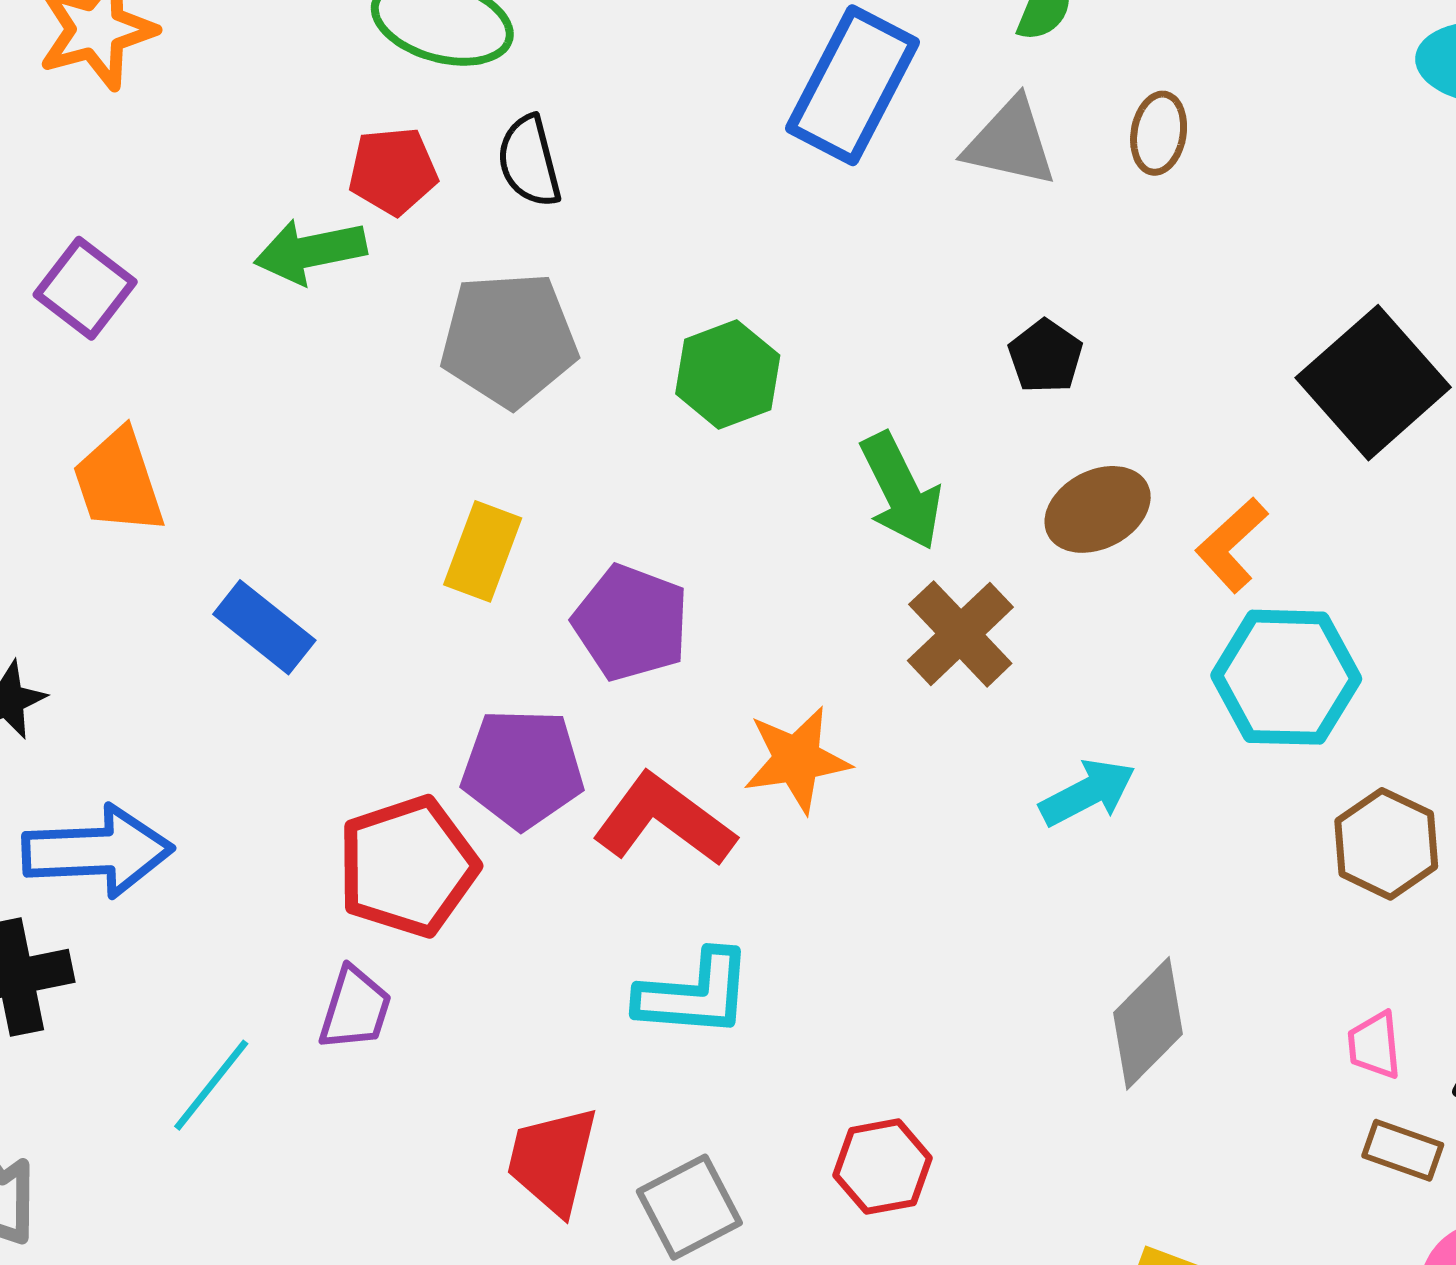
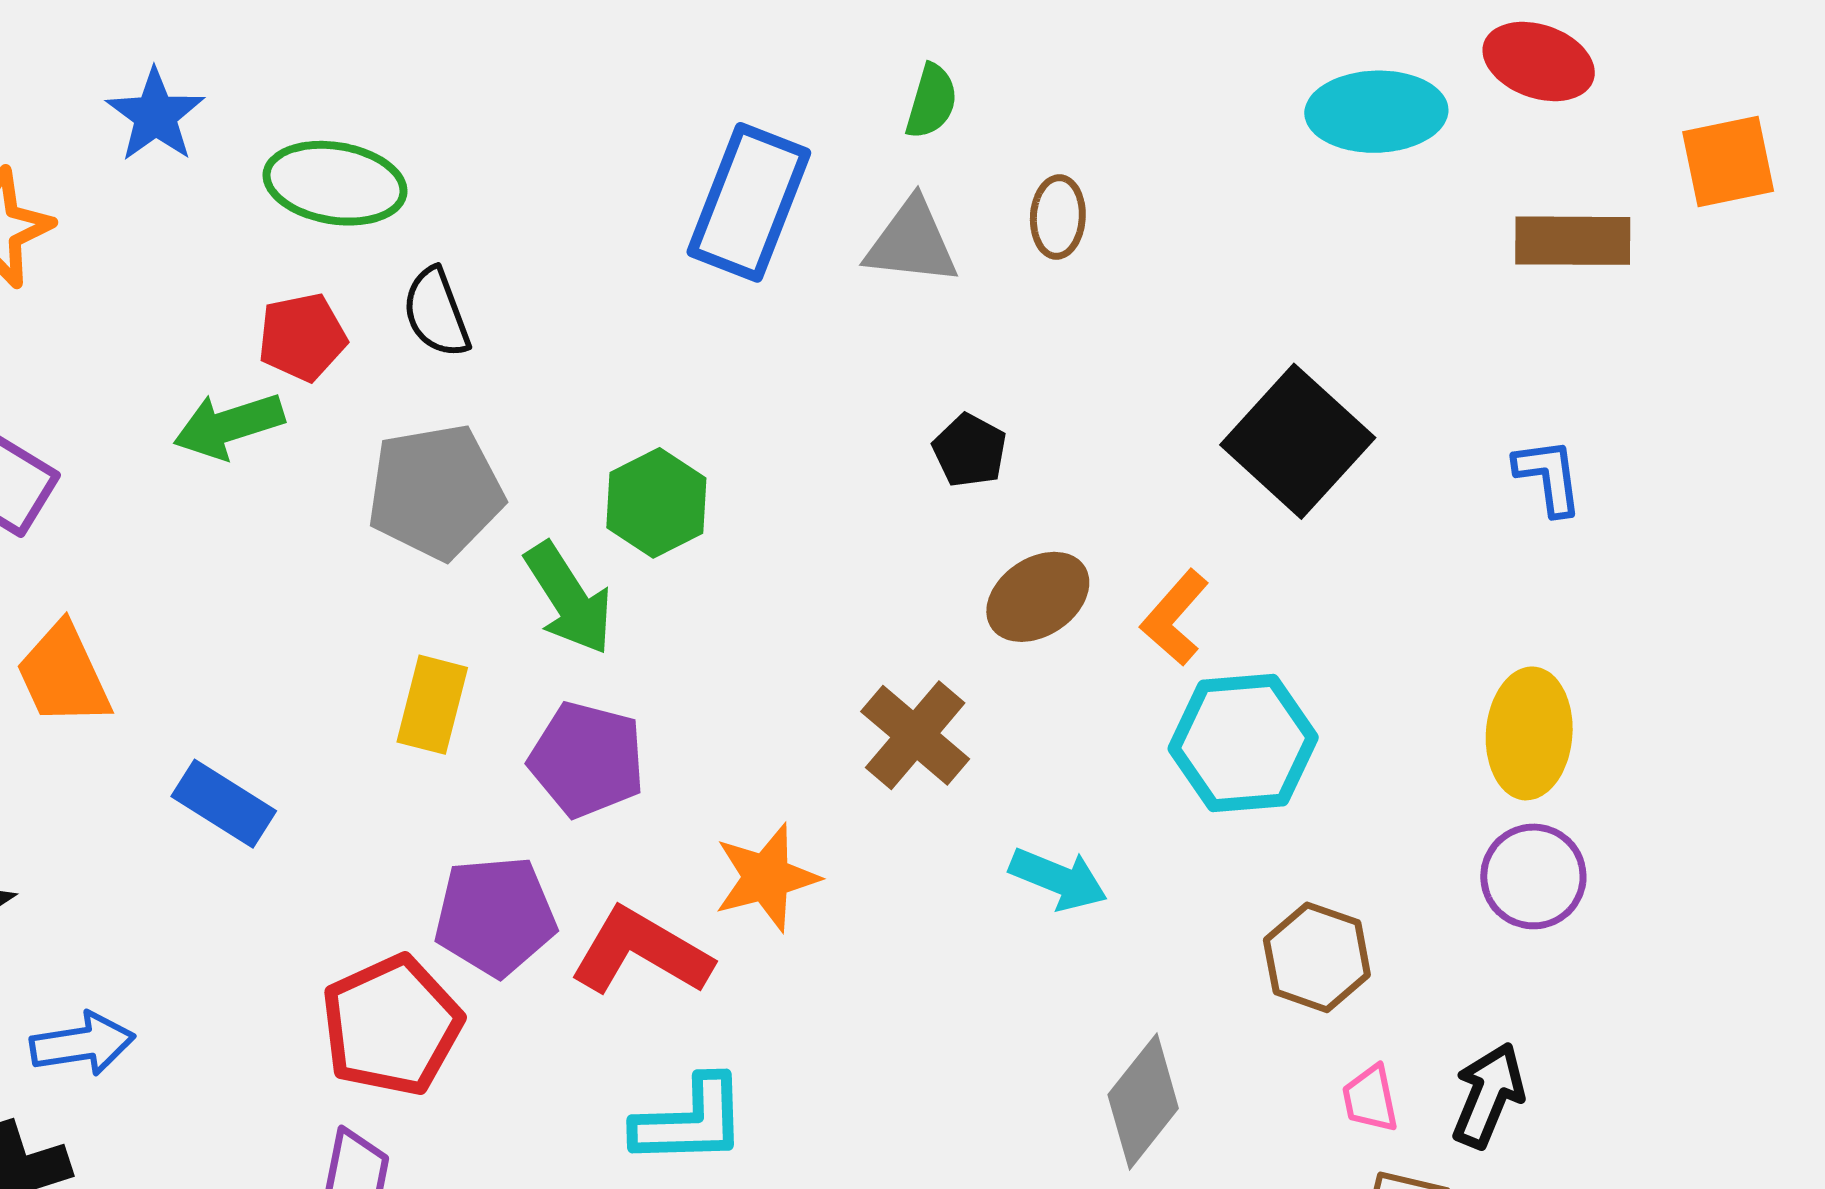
green arrow: (901, 491) -> (569, 598), moved
cyan arrow: (1087, 793) -> (1058, 879), turned 56
brown hexagon: (1386, 844) -> (1317, 957), moved
blue arrow: (98, 851) -> (83, 1044), size x0.7

